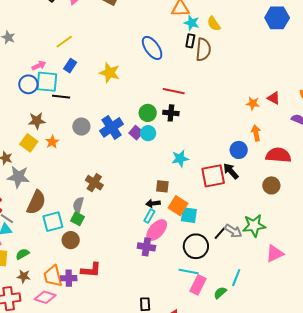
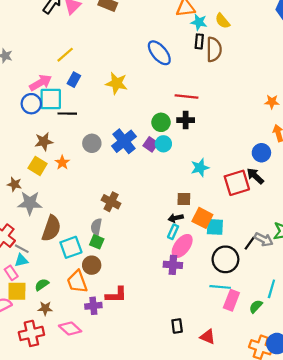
pink arrow: (39, 66) -> (41, 83), size x1.5
orange trapezoid: (53, 276) -> (77, 282), moved
pink diamond: (45, 297) -> (70, 328), turned 30

